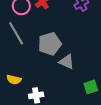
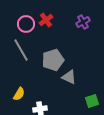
yellow semicircle: (14, 80) -> (19, 94), turned -72

